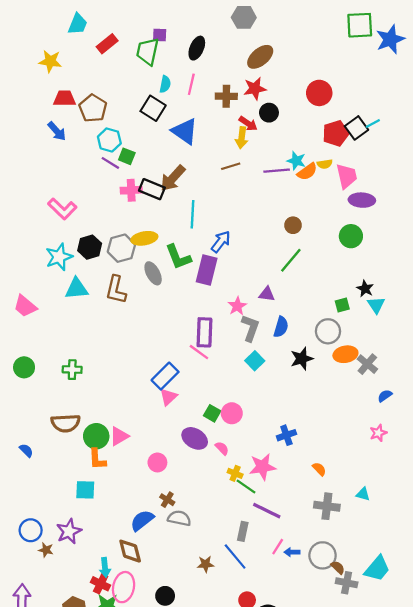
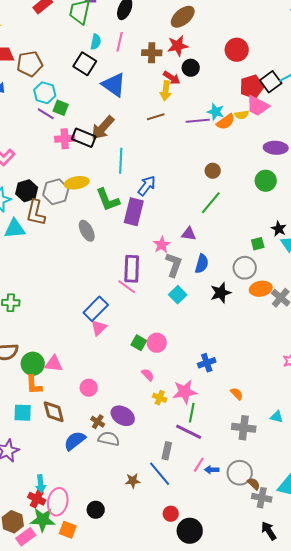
brown pentagon: (93, 108) -> (30, 64), turned 30
pink trapezoid: (347, 176) -> (258, 106), moved, turned 130
gray ellipse: (153, 273) -> (87, 231), moved
brown L-shape: (116, 290) -> (36, 213), moved
pink triangle: (119, 436) -> (54, 364), turned 36
purple ellipse: (195, 438) -> (123, 416), moved
green line: (246, 487) -> (192, 413), moved, turned 66
brown diamond: (130, 551) -> (54, 412), moved

